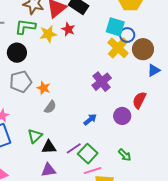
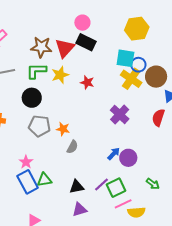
red star: (68, 29) -> (87, 82), moved
gray pentagon: (21, 82) -> (39, 126), turned 30
red semicircle: (139, 100) -> (158, 118), moved
purple circle: (122, 116) -> (128, 158), moved
green triangle: (35, 136) -> (44, 180), moved, turned 42
green square: (88, 154) -> (116, 188), turned 30

